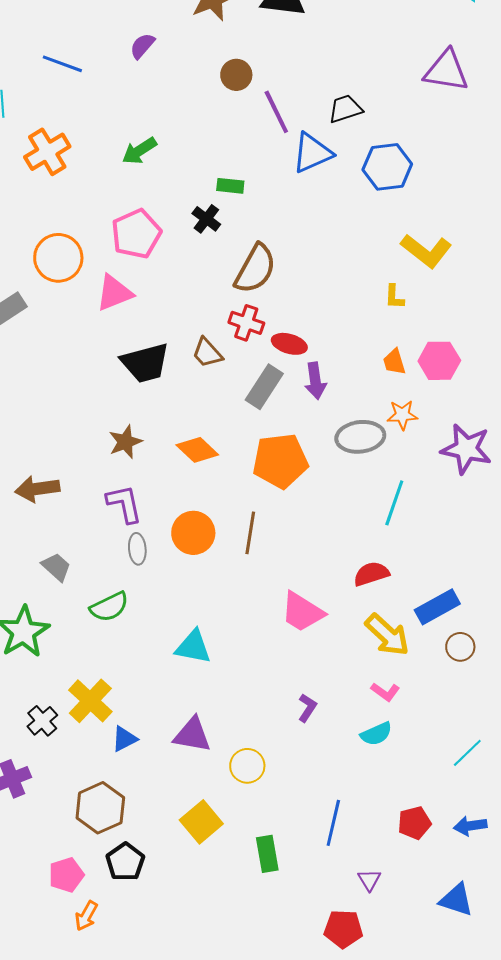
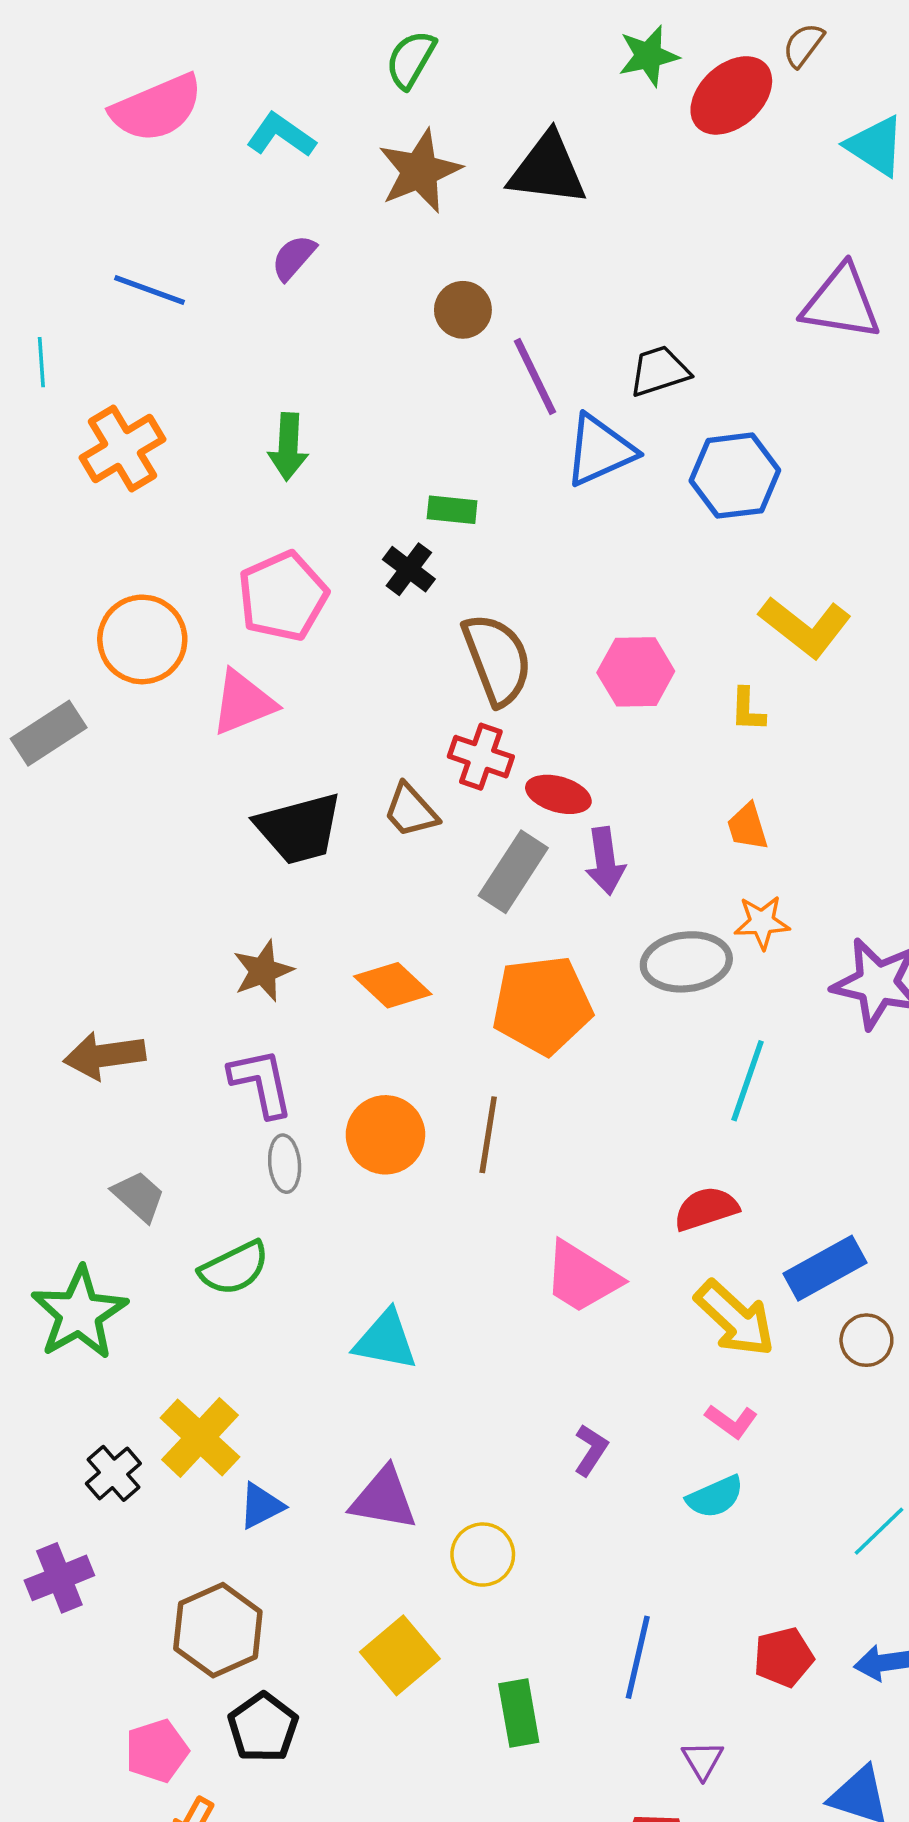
green arrow: (139, 151) -> (288, 447), turned -54
brown semicircle: (255, 269) -> (497, 659), turned -50
pink hexagon: (439, 361) -> (636, 672), moved

